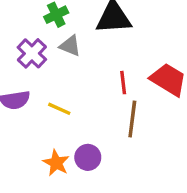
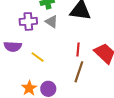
purple cross: (32, 53) -> (28, 21), turned 30

